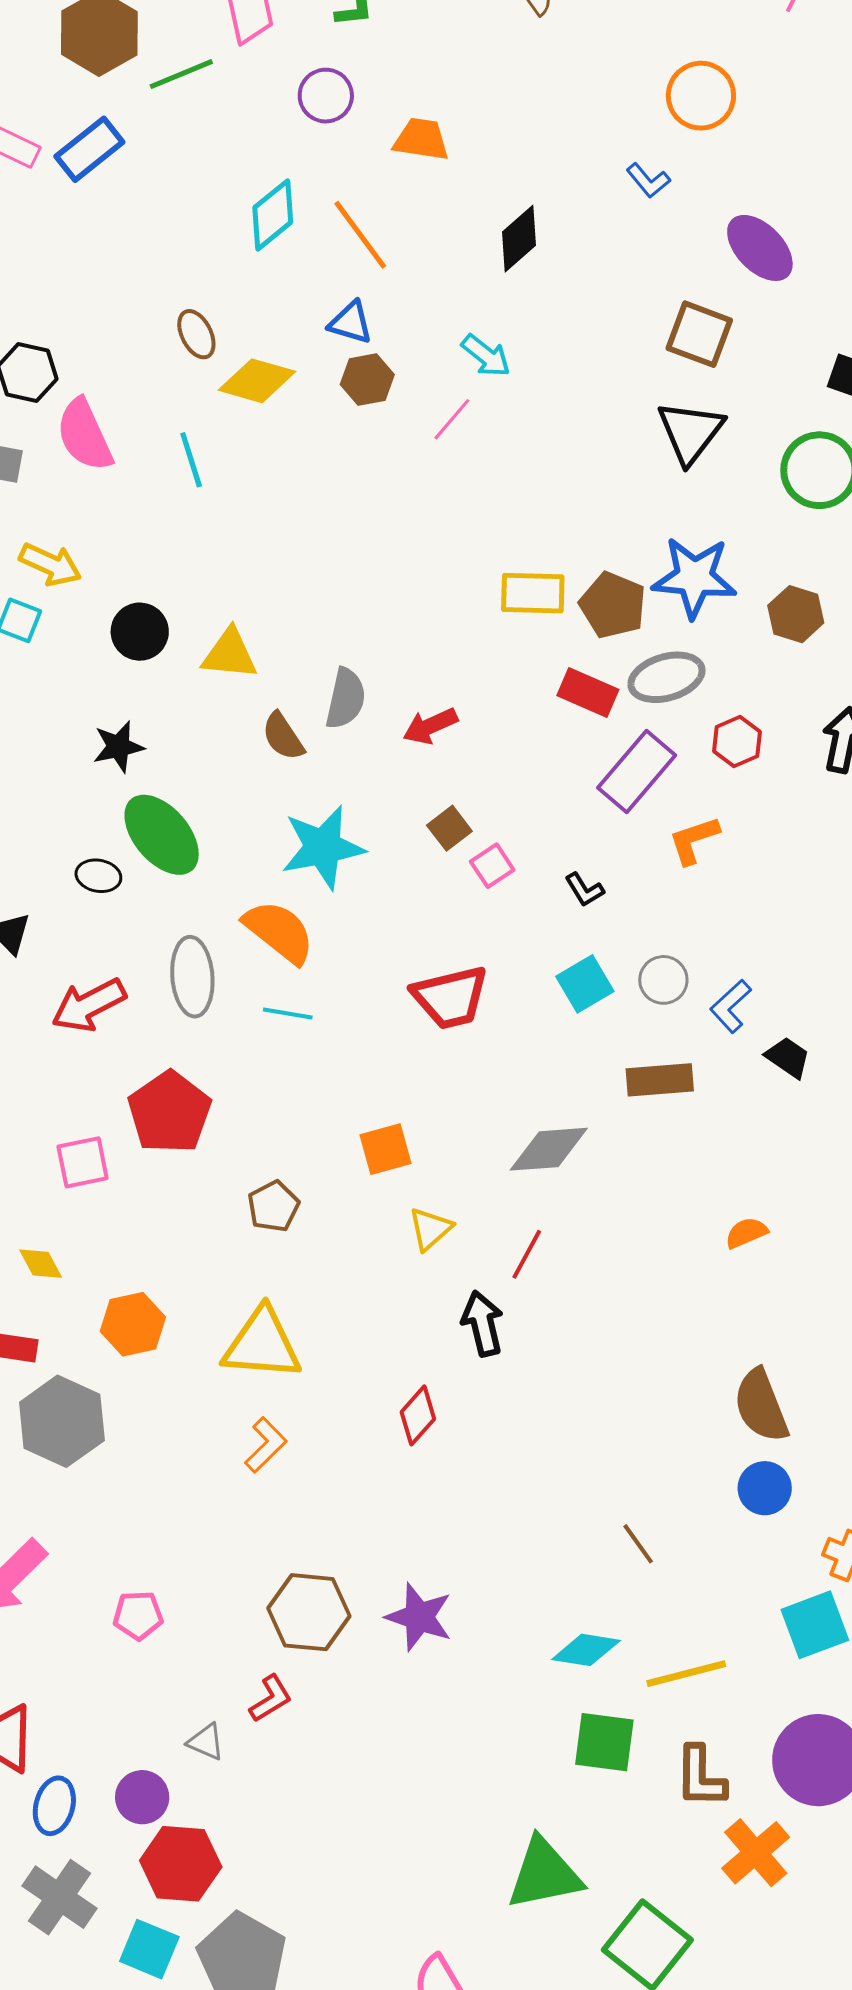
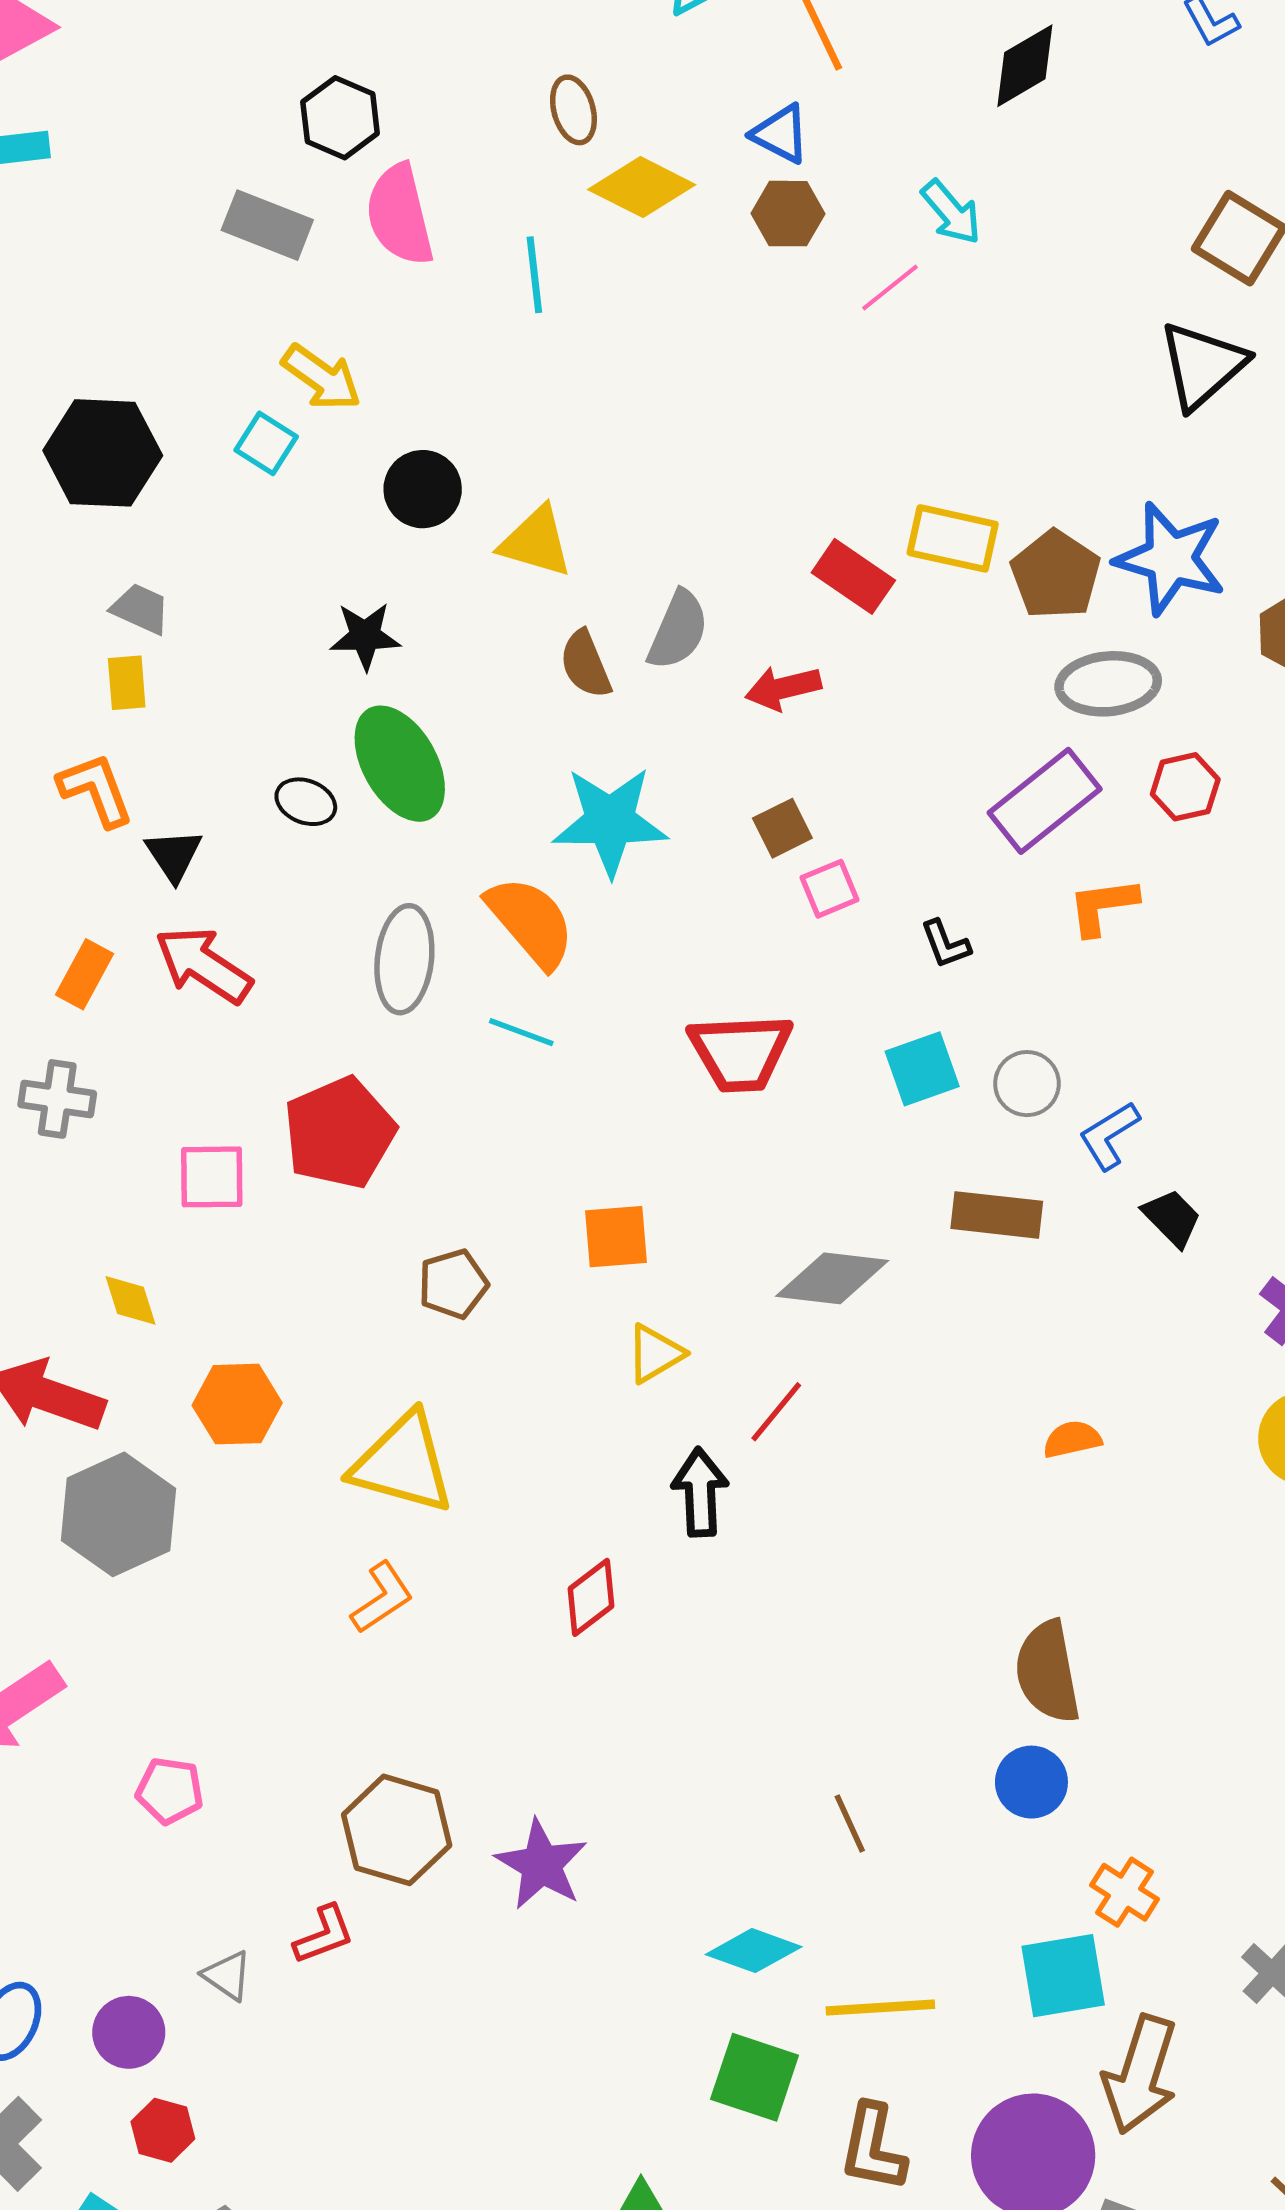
red rectangle: (588, 692) -> (853, 576), moved
red arrow: (89, 1005) -> (203, 965), moved, turned 50
red hexagon: (181, 1864) -> (163, 2130), size x0.6

